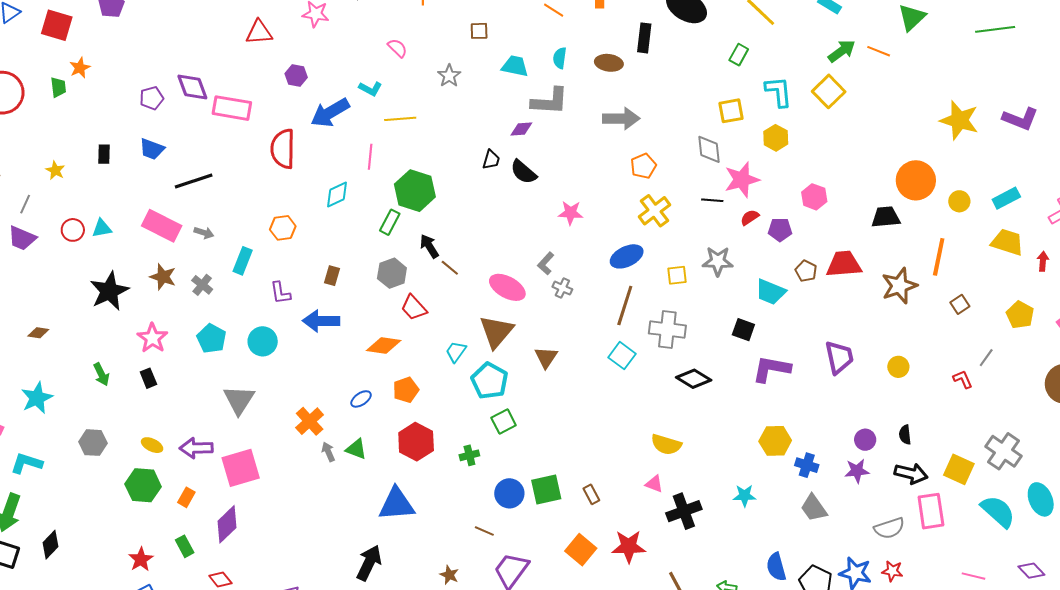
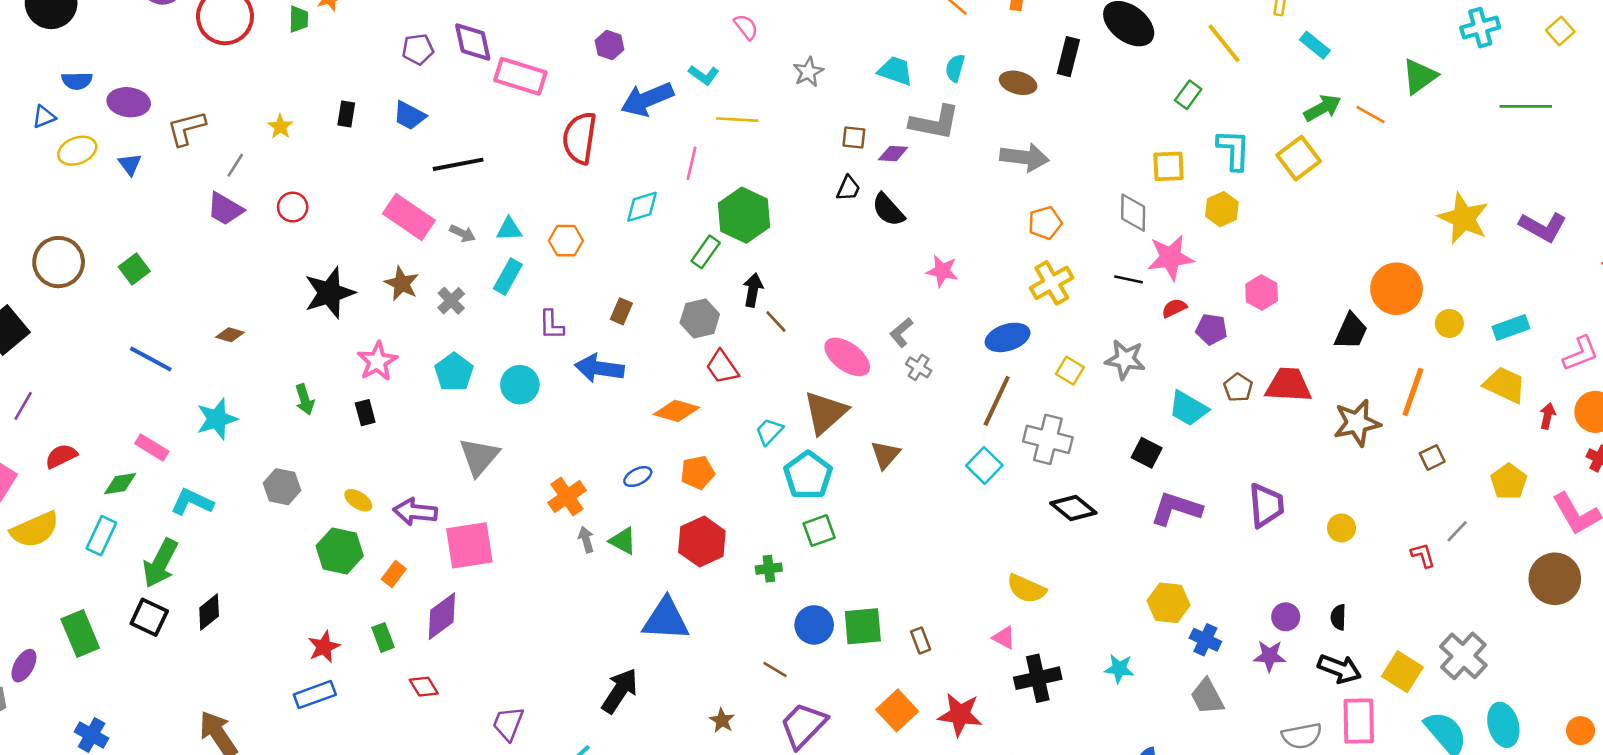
brown square: (479, 31) -> (854, 137), moved
black trapezoid: (886, 217) -> (1351, 331), turned 112
cyan triangle: (102, 228) -> (509, 229), moved
black arrow: (429, 246) -> (753, 290), turned 35
yellow square: (677, 275) -> (1070, 371), turned 30

